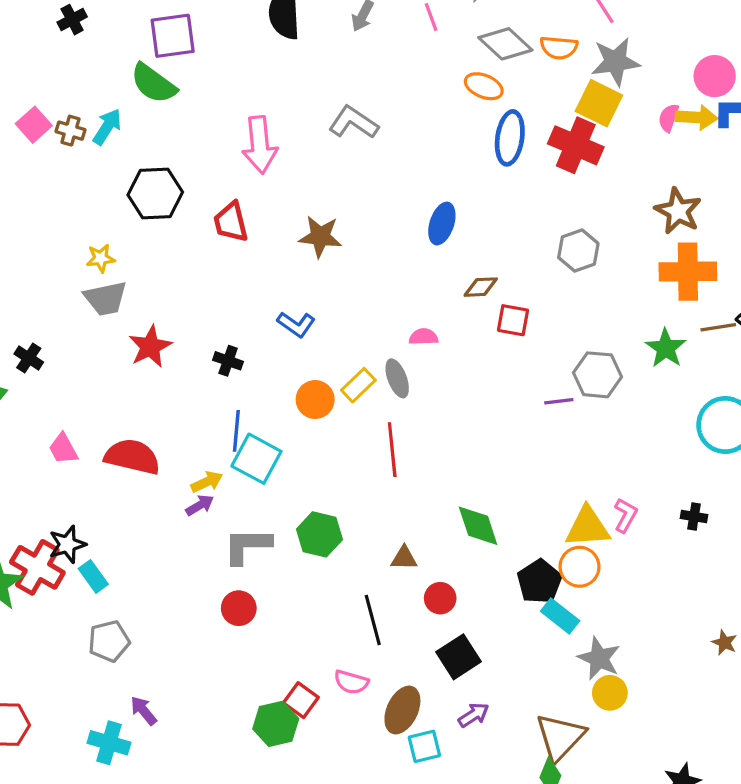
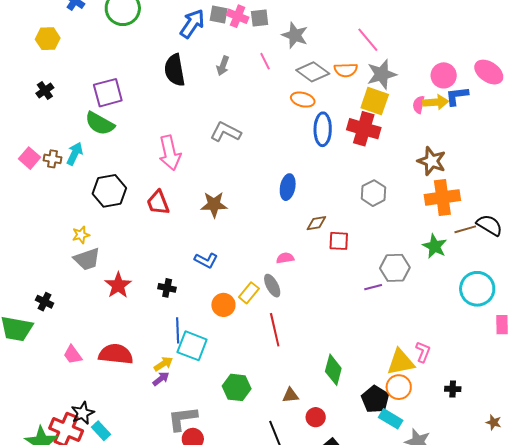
black cross: (694, 517) -> (453, 389), moved
green diamond: (478, 526) -> (333, 370), turned 40
gray L-shape: (247, 546) -> (183, 419), moved

